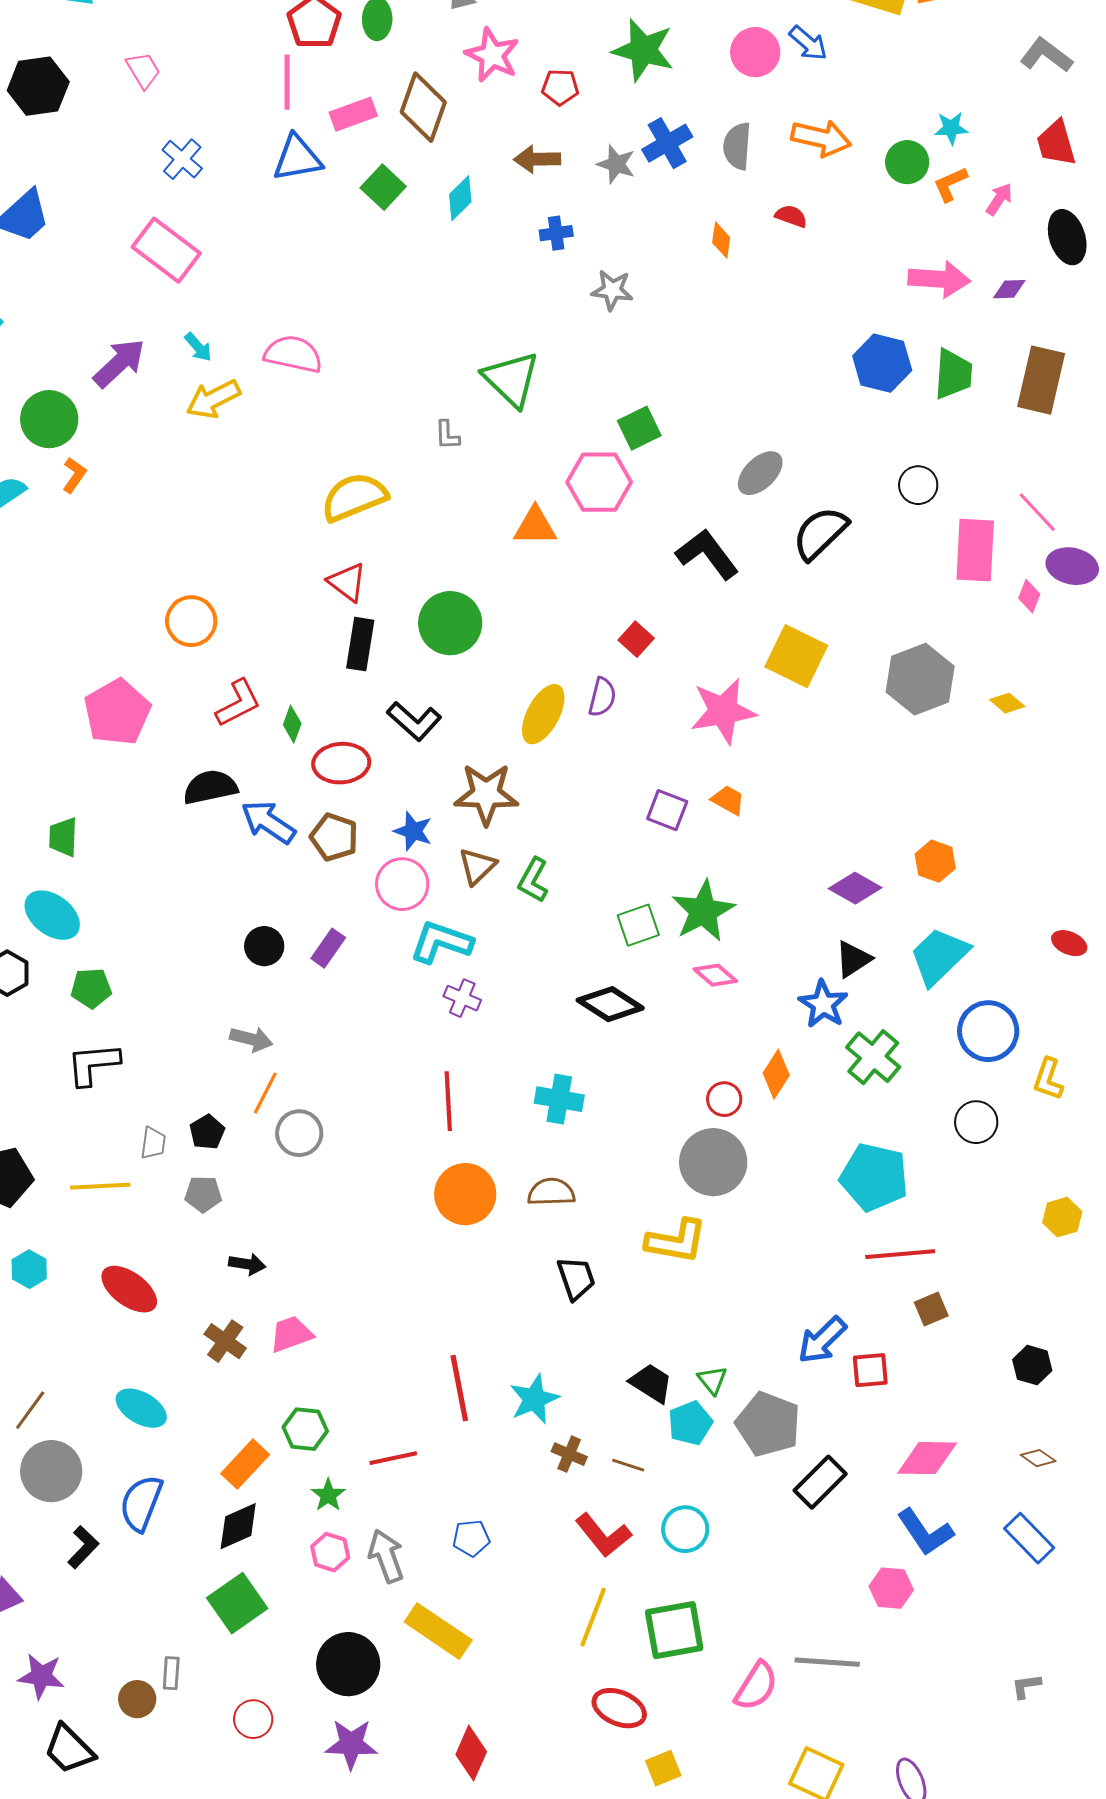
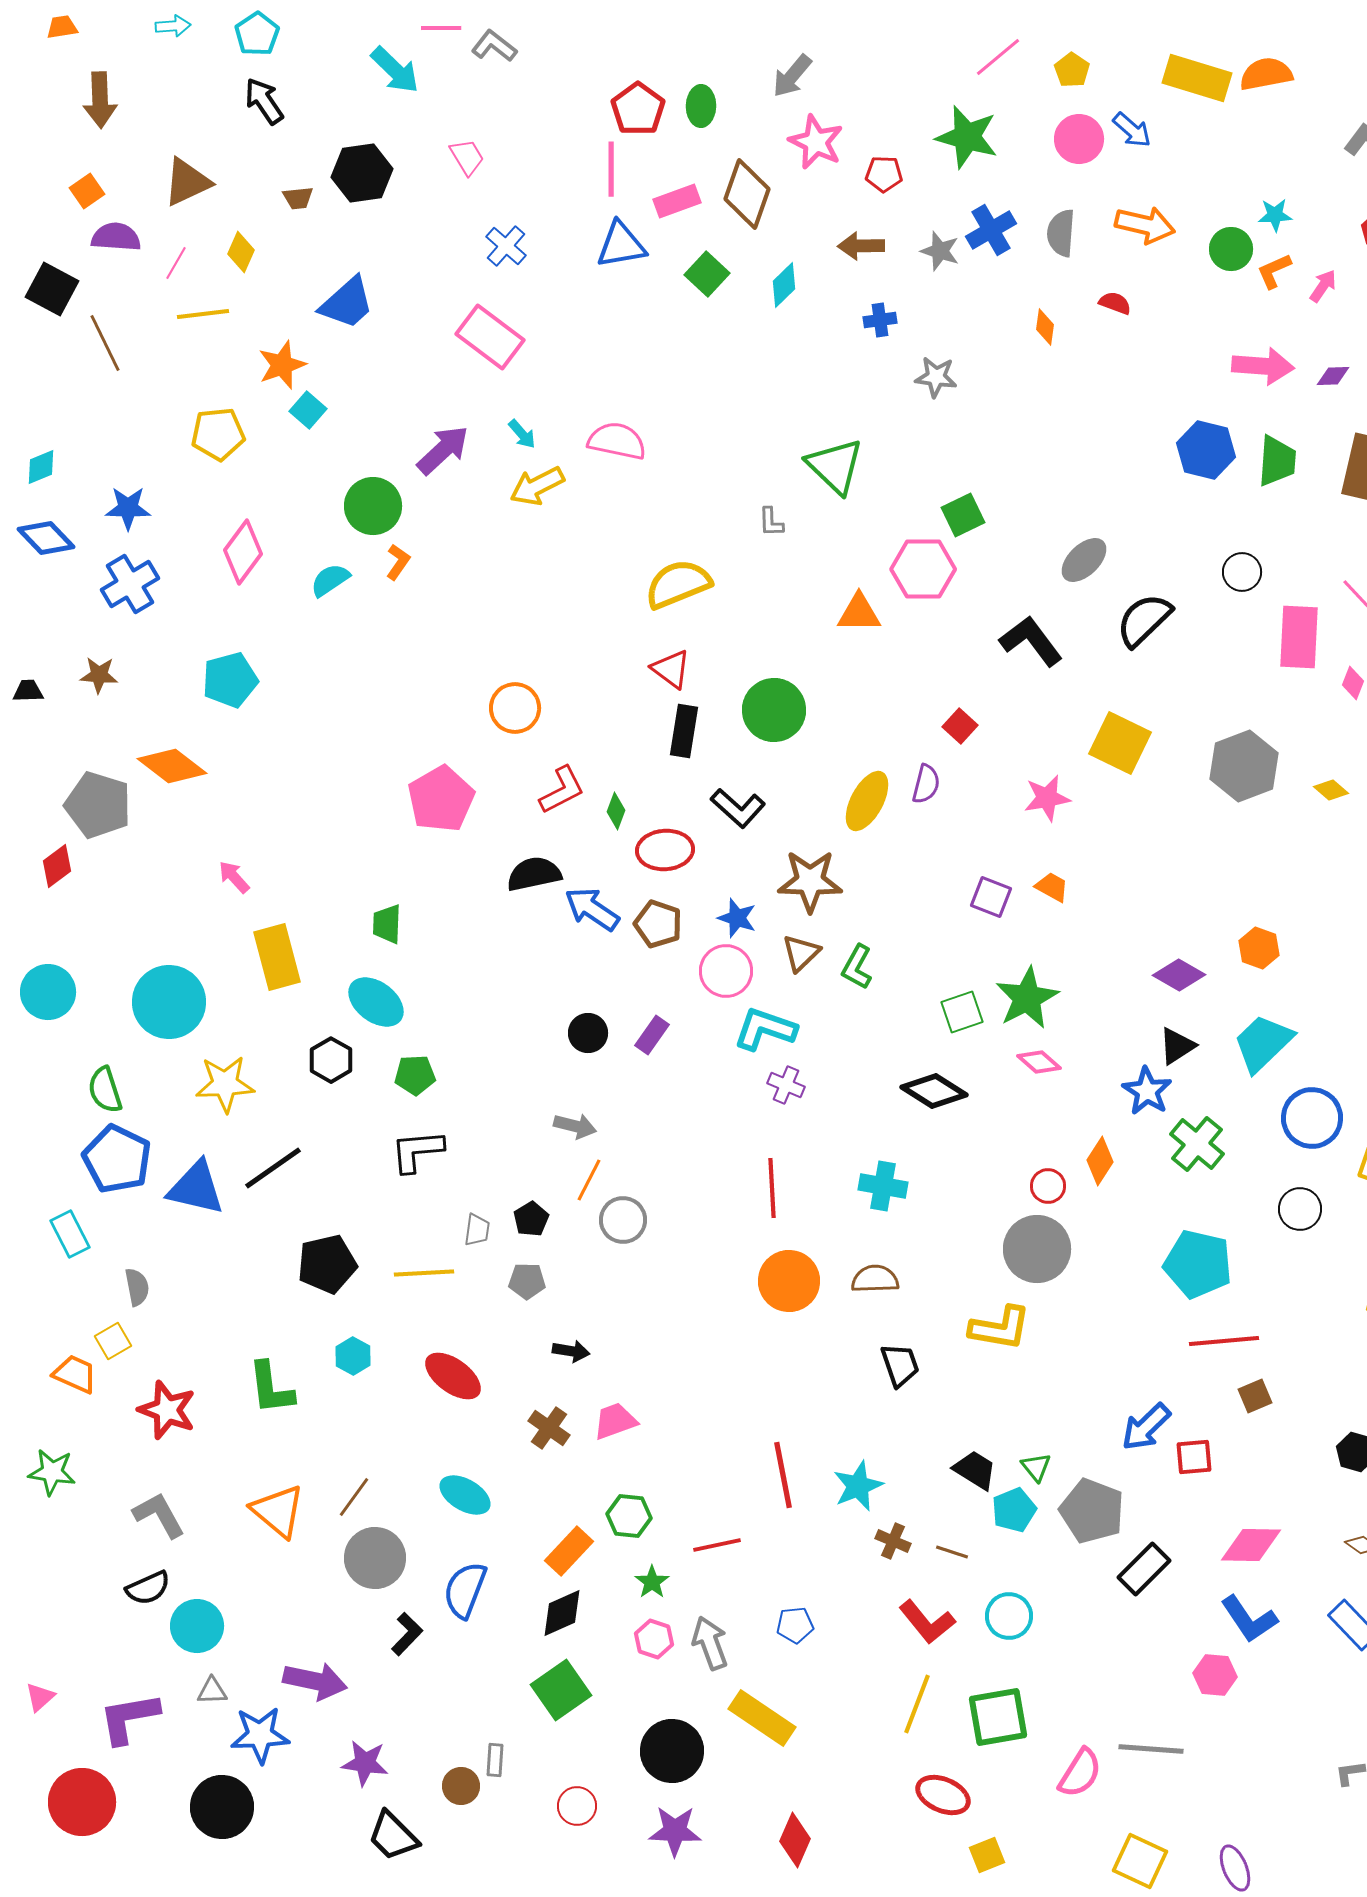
pink star: (723, 711) -> (1047, 798), size x0.7

